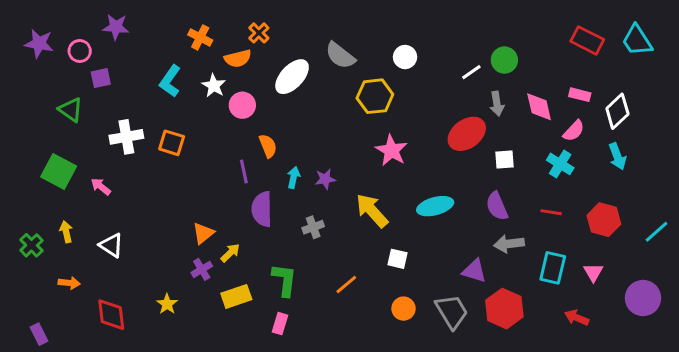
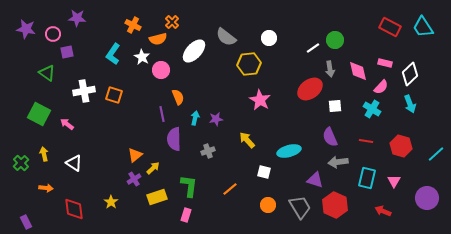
cyan ellipse: (435, 206) -> (289, 151), moved
yellow arrow: (372, 211) -> (247, 140), size x0.7

